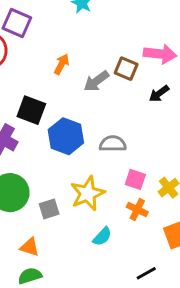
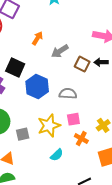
brown square: (126, 69) -> (82, 64), moved
black arrow: (159, 94) -> (101, 62), turned 32
pink square: (135, 179) -> (73, 119), moved, turned -32

